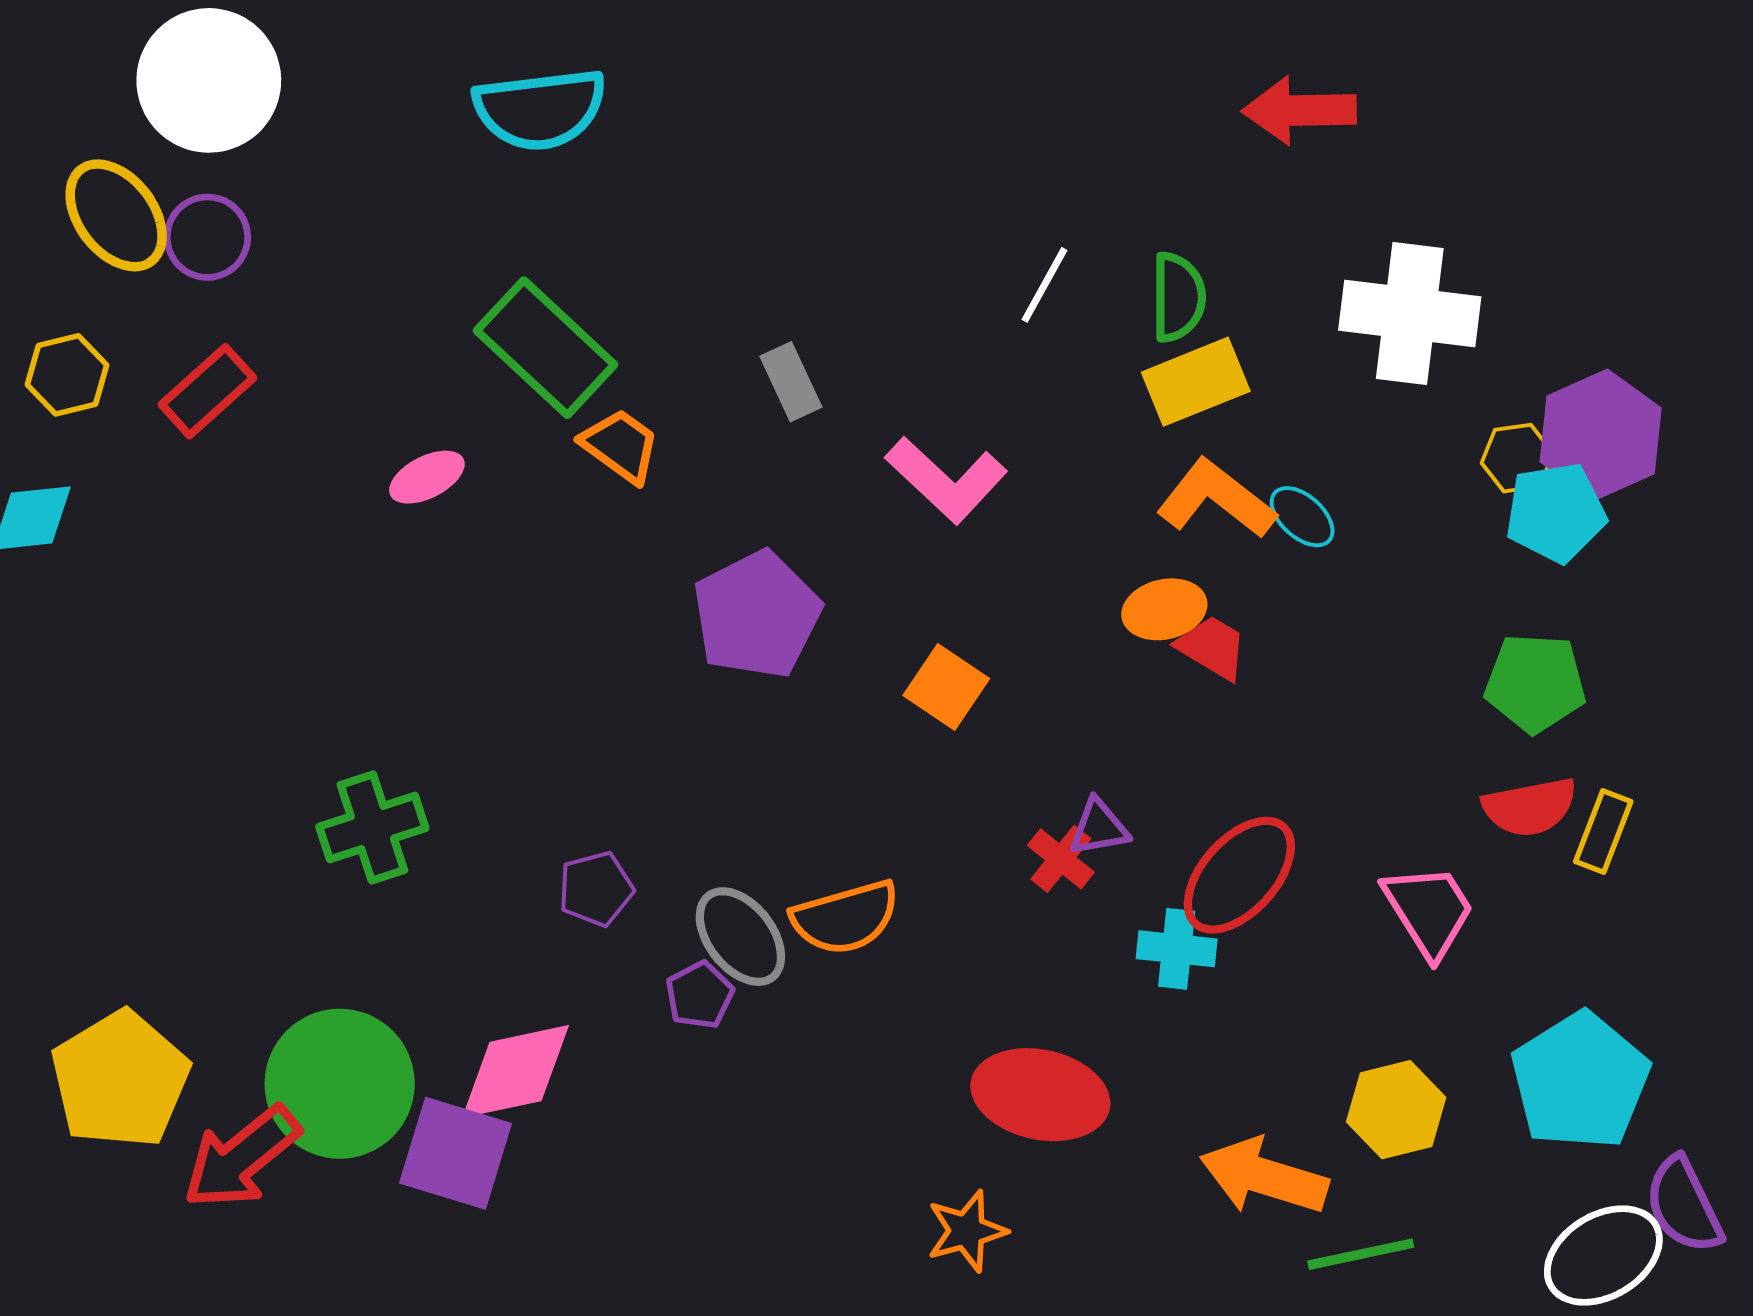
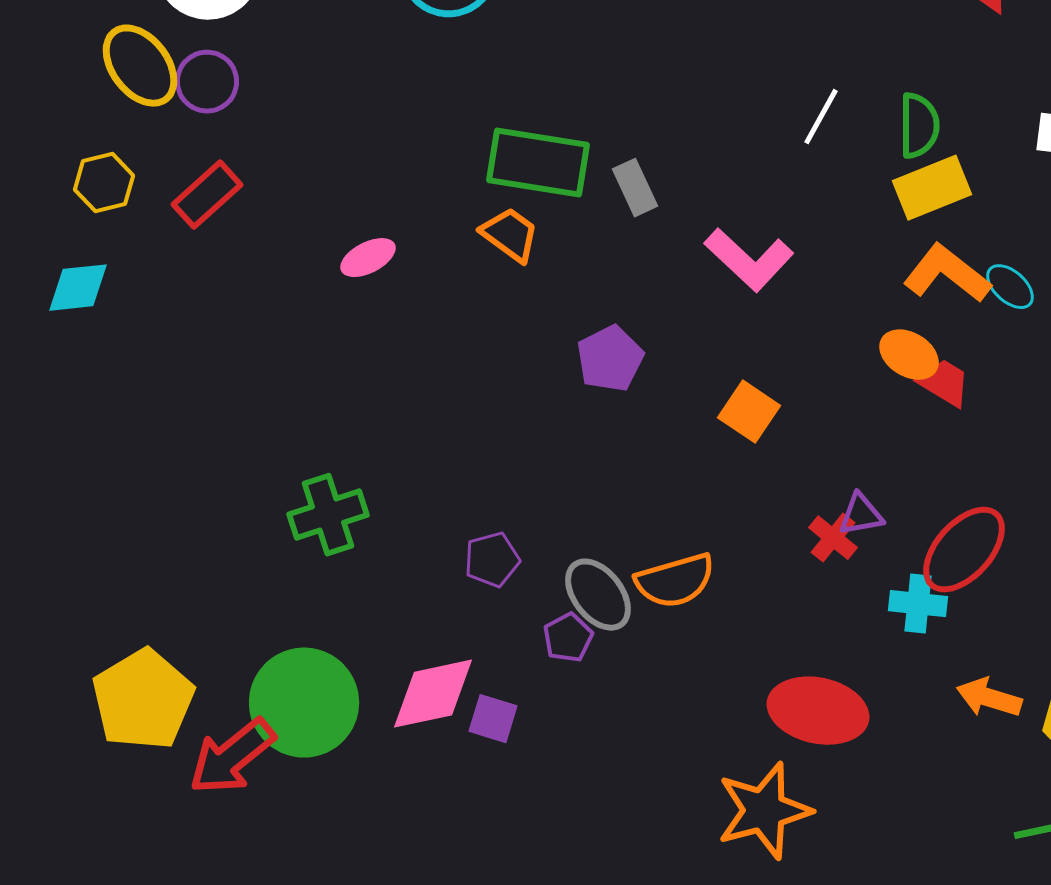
green rectangle: (546, 348) -> (538, 163), moved, turned -34
orange ellipse: (1164, 609) -> (909, 355), turned 44
purple pentagon: (757, 615) -> (610, 359), size x0.7
purple square: (456, 1153) -> (493, 719), moved, size x0.6
orange arrow: (1264, 1176) -> (989, 698), moved, size x0.7
orange star: (967, 1231) -> (764, 811), size x1.6

